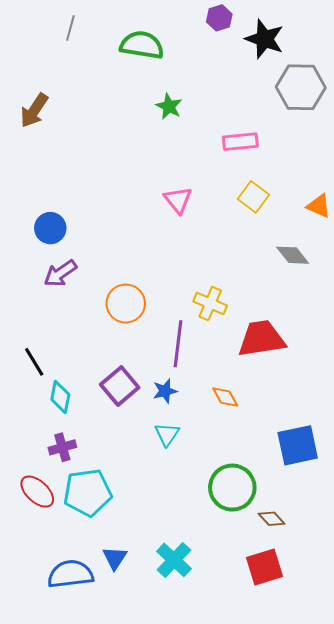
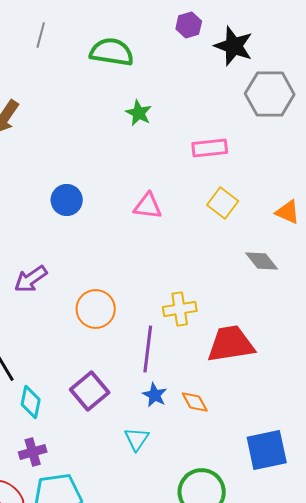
pink triangle: (178, 200) -> (148, 206), turned -44
blue circle: (50, 228) -> (67, 200), moved
yellow cross: (210, 304) -> (180, 309), turned -32
blue star: (165, 391) -> (155, 395), moved, turned -30

